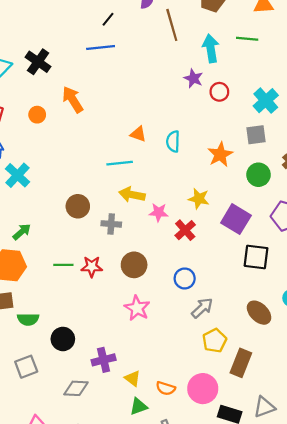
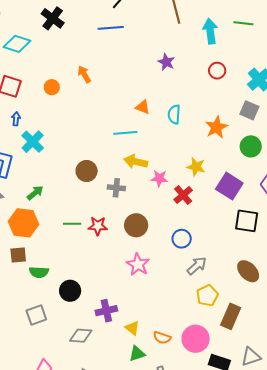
black cross: (38, 62) -> (53, 18), moved
purple star: (193, 78) -> (166, 62), moved
orange arrow: (73, 99) -> (84, 74), size x0.7
gray square: (256, 135) -> (249, 110), turned 30

